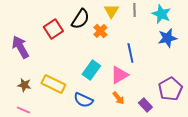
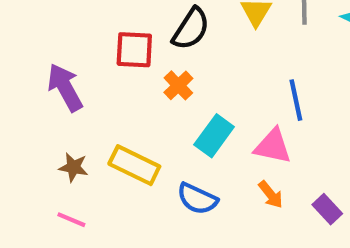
red square: (53, 29) -> (134, 50), turned 36
orange cross: (100, 31) -> (178, 85), moved
pink triangle: (119, 75) -> (273, 146), turned 42

